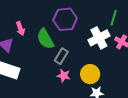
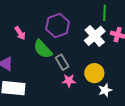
pink arrow: (20, 29) -> (20, 33), moved
gray rectangle: (61, 56) -> (62, 62), turned -49

